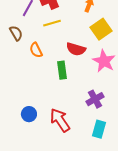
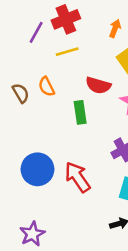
brown semicircle: (16, 33) -> (21, 93), moved
blue circle: (29, 114) -> (37, 169), size x1.6

